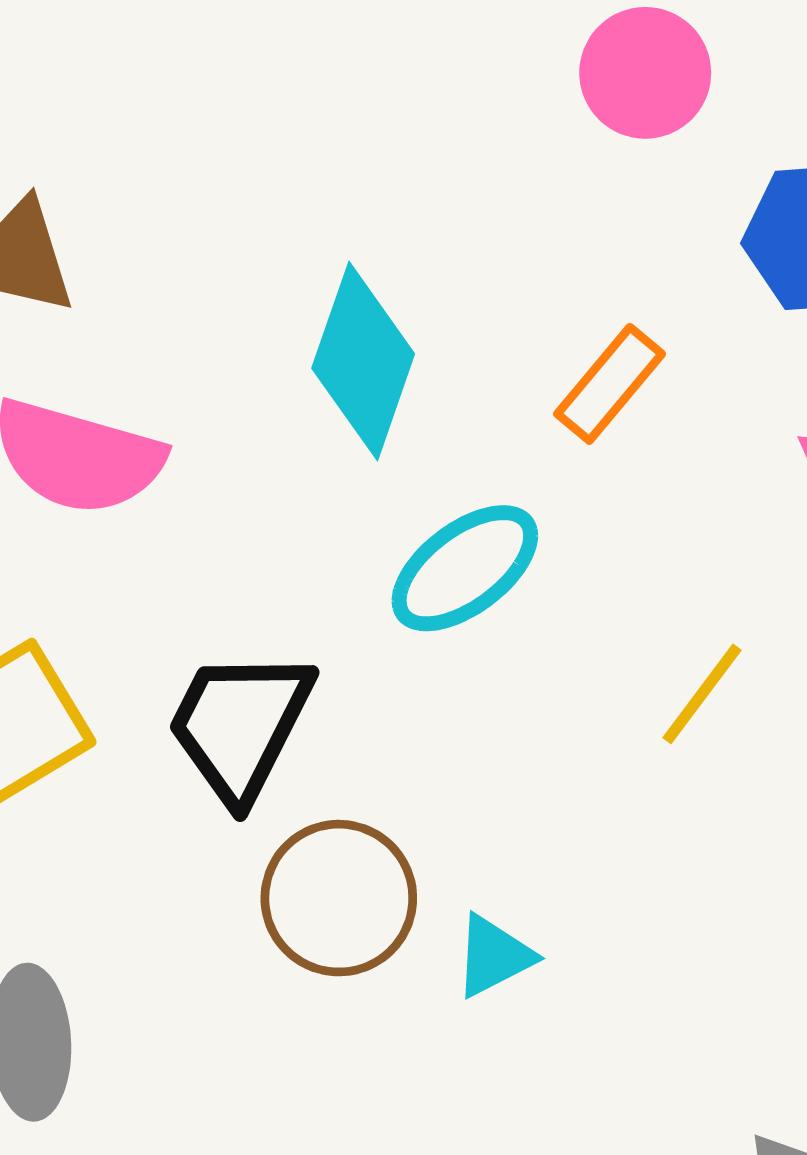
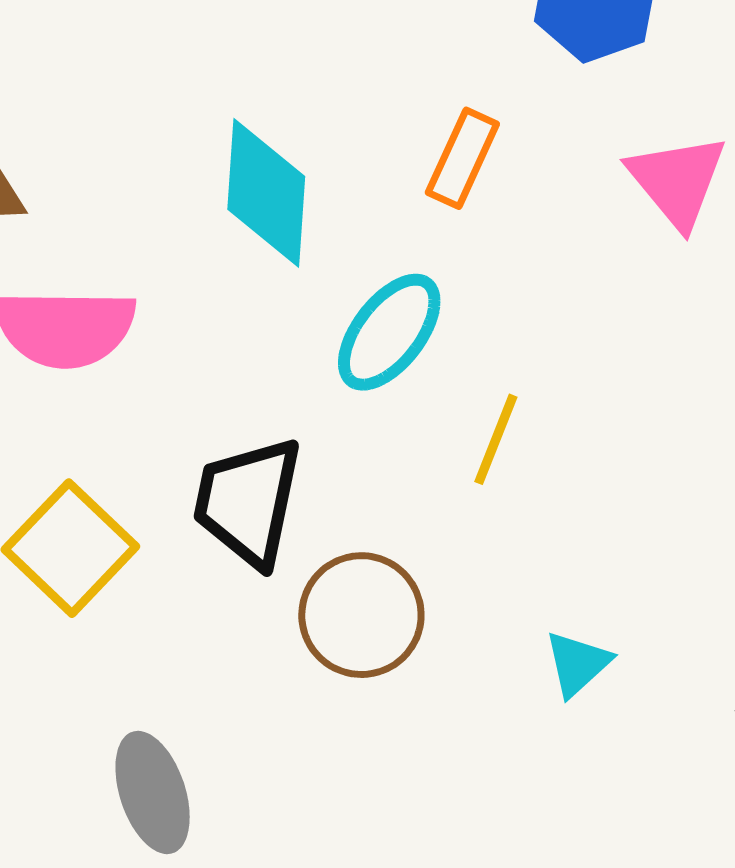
yellow line: (702, 694) -> (496, 439), moved
cyan triangle: (494, 956) -> (577, 664), moved

